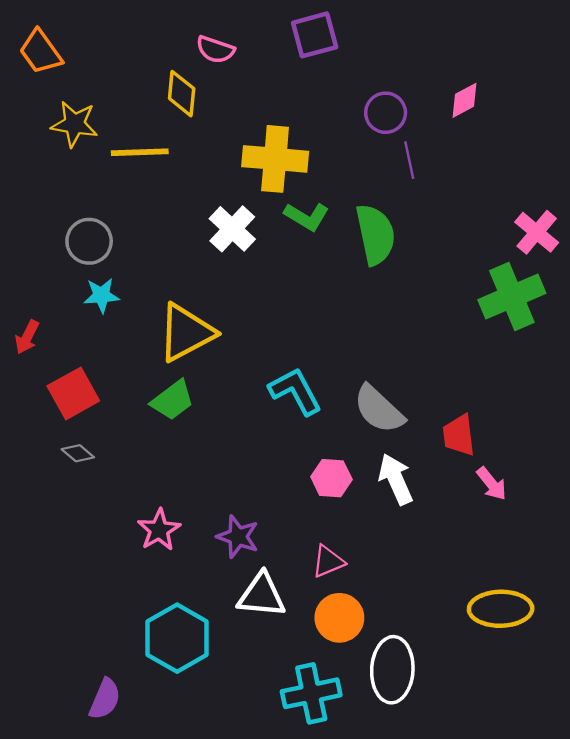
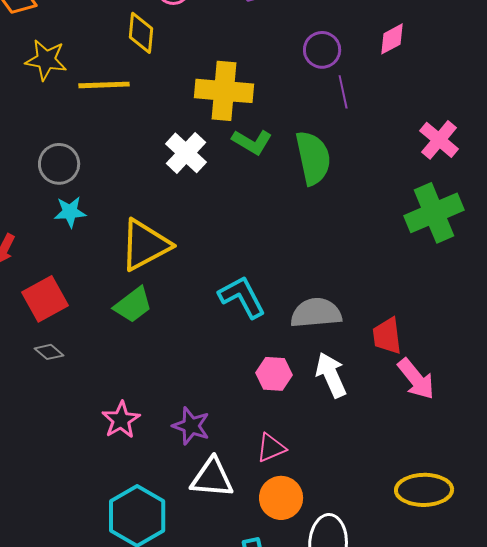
pink cross: (537, 232) -> (439, 140), moved
gray semicircle: (379, 409) -> (316, 313), turned 132
pink arrow: (492, 484) -> (416, 379), size x1.4

